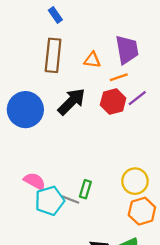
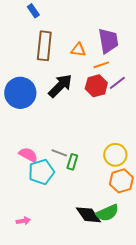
blue rectangle: (55, 15) -> (33, 11), moved
gray line: (70, 200) -> (59, 153), moved

